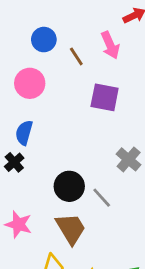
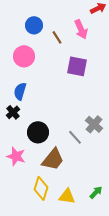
gray cross: (129, 159) -> (94, 124), moved
black circle: (69, 186) -> (38, 132), moved
brown trapezoid: (71, 229) -> (53, 159), turned 70

